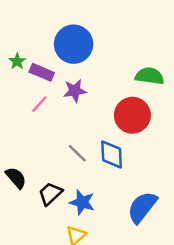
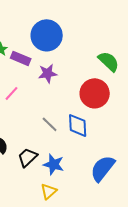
green semicircle: (150, 76) -> (109, 61), turned 35
pink line: (39, 104) -> (12, 93), moved

